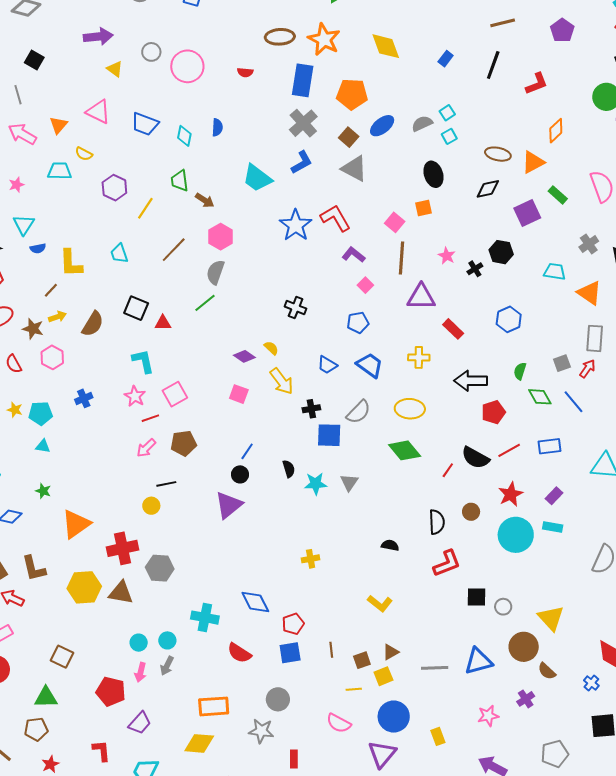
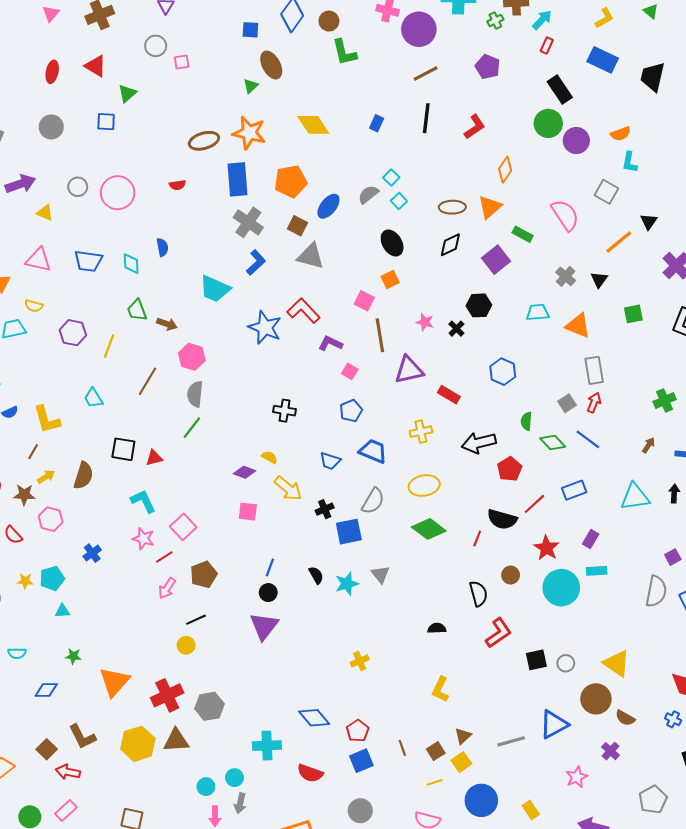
yellow L-shape: (380, 603) -> (440, 689), turned 90

